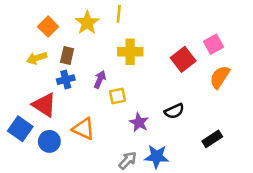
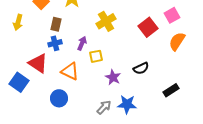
yellow cross: (130, 52) -> (106, 21), turned -30
yellow arrow: (37, 58) -> (18, 22), moved, turned -56
orange triangle: (83, 129) -> (70, 71), moved
blue circle: (49, 141) -> (59, 98), moved

